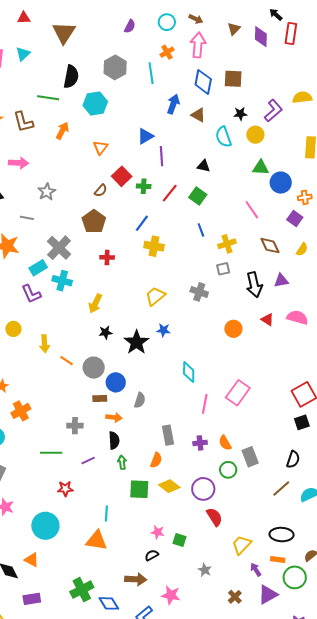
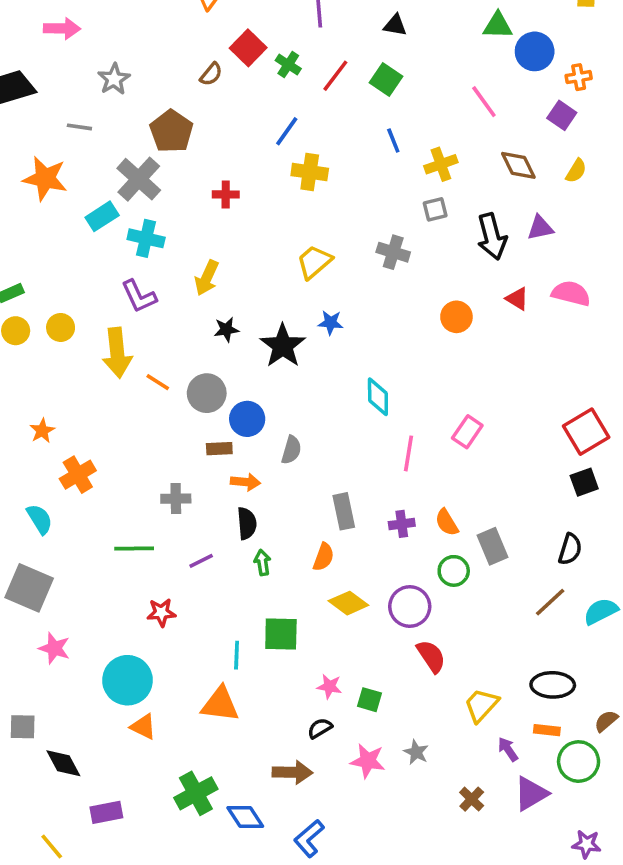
green cross: (144, 186) -> (288, 65), turned 32
brown pentagon: (94, 222) -> (171, 131), moved
purple L-shape: (31, 294) -> (139, 296), moved
yellow arrow: (45, 344) -> (117, 353), size x1.5
pink rectangle: (238, 393) -> (467, 432), size x0.7
green square: (139, 489) -> (281, 634), moved
orange triangle: (32, 560) -> (143, 727), moved
pink star: (171, 595) -> (368, 761), moved

